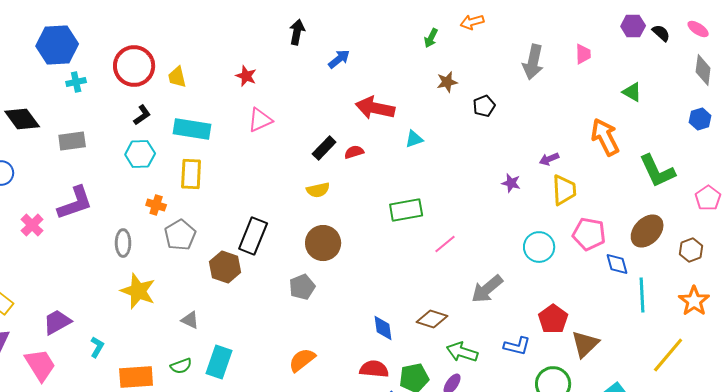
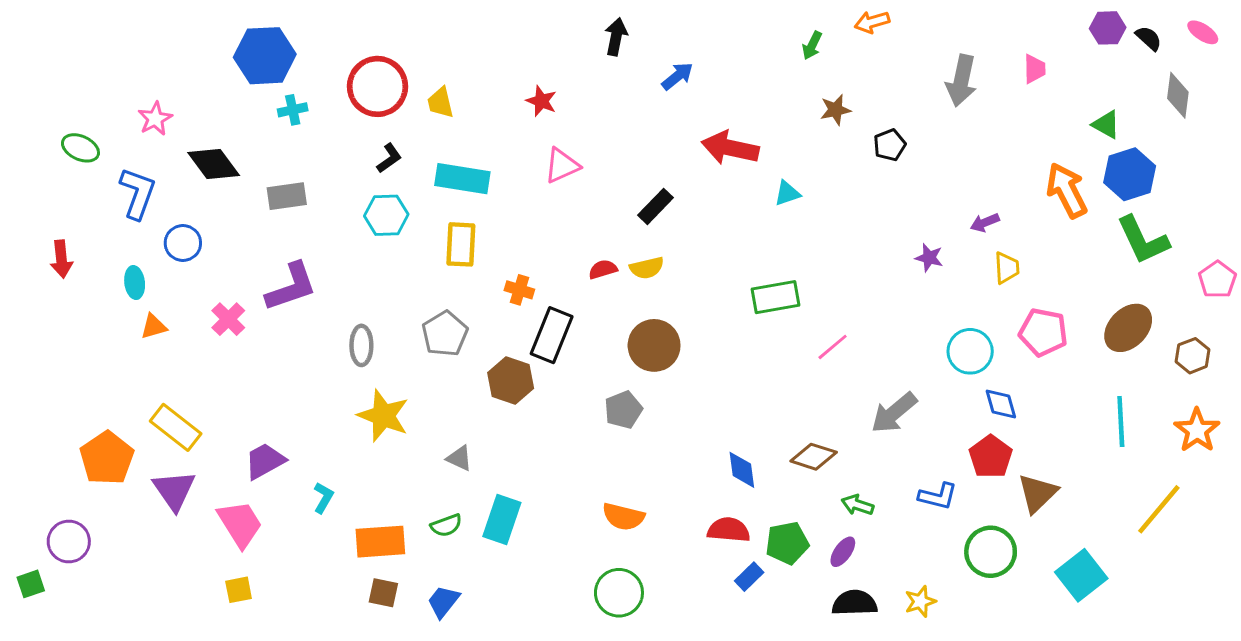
gray diamond: (703, 70) -> (1178, 95), moved
blue hexagon: (700, 119) -> (1130, 174), moved, size x1.6
red semicircle: (354, 152) -> (603, 269), moved
yellow trapezoid: (564, 190) -> (1007, 268), size x0.7
orange cross: (156, 205) -> (519, 290), moved
blue diamond: (617, 264) -> (1001, 404), moved
green arrow: (462, 352) -> (857, 505), size x0.7
orange semicircle: (302, 360) -> (623, 517), turned -128

